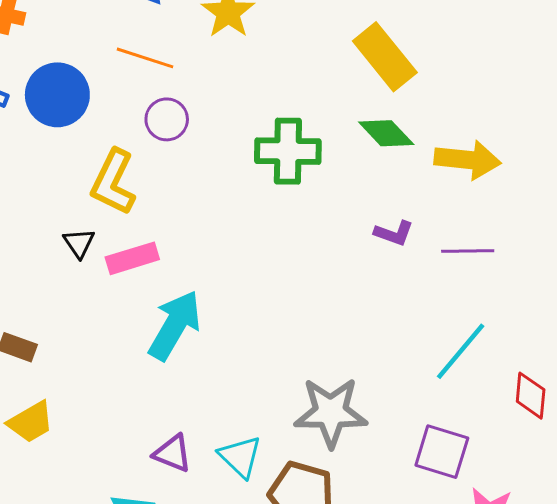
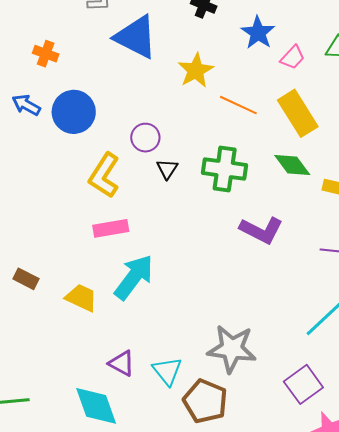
orange line: (145, 58) -> (238, 105), moved
purple L-shape: (394, 233) -> (261, 230), moved, size x1.6
black triangle: (79, 243) -> (167, 169), moved
yellow trapezoid: (31, 422) -> (81, 298), moved, turned -132
purple square: (442, 452) -> (303, 384), turned 30

